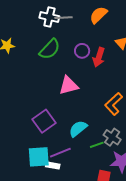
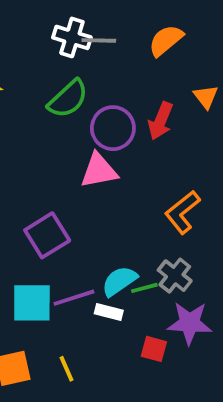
purple circle: (82, 51) -> (113, 128), moved, size x1.5
cyan semicircle: (78, 129) -> (119, 281), moved
white rectangle: (53, 165) -> (109, 312), moved

